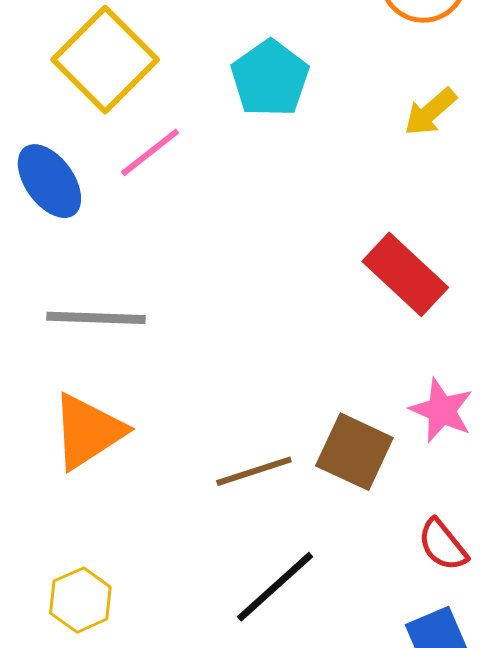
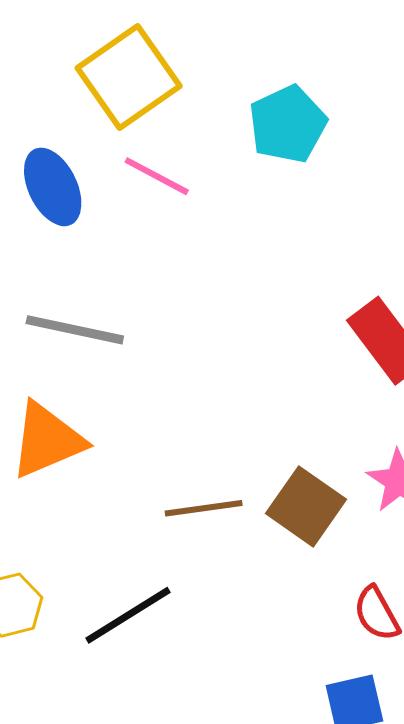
pink line: (150, 152) -> (157, 176), turned 56
black line: (275, 587) -> (128, 615), moved

